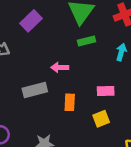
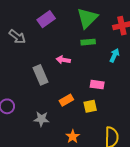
gray rectangle: (35, 90) -> (41, 75), turned 72
orange rectangle: (70, 102) -> (66, 100), moved, turned 48

